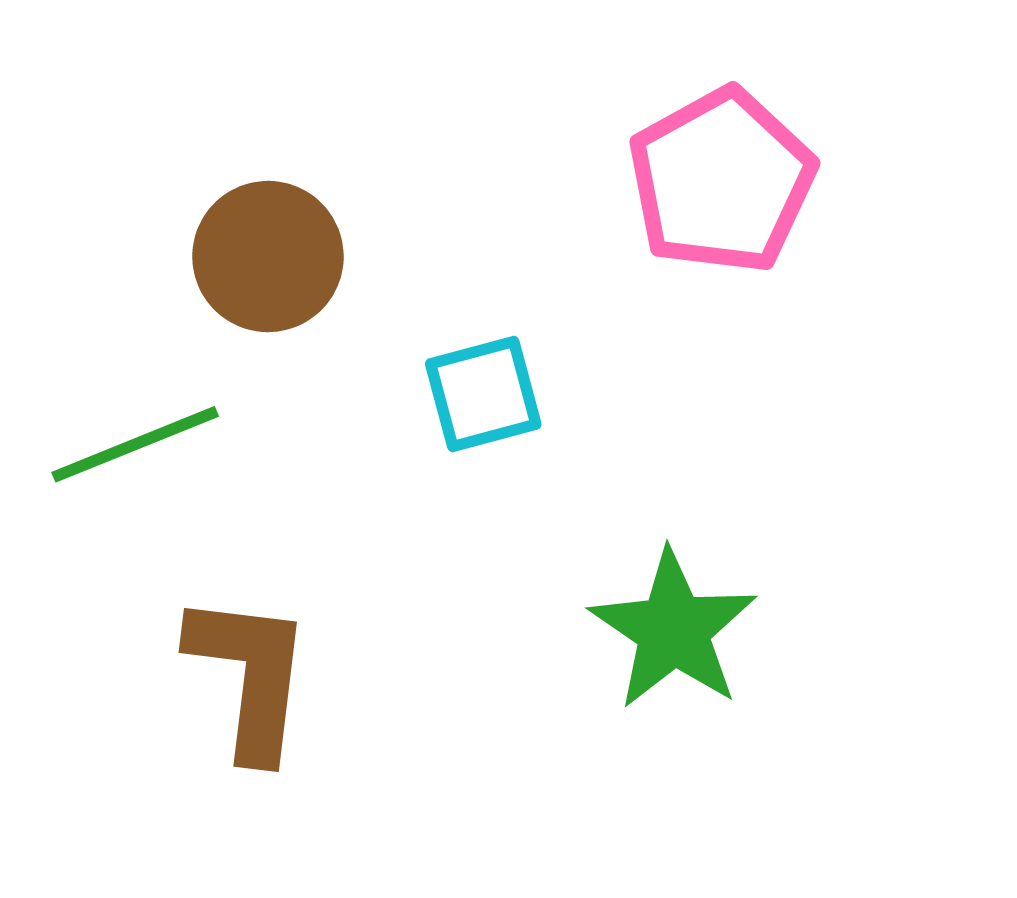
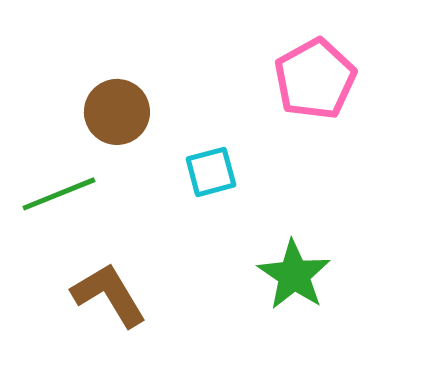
brown L-shape: (250, 676) -> (109, 295), turned -38

